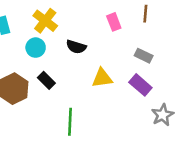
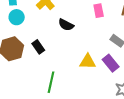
cyan circle: (36, 48) -> (17, 17), moved
yellow triangle: (102, 78) -> (88, 62), moved

